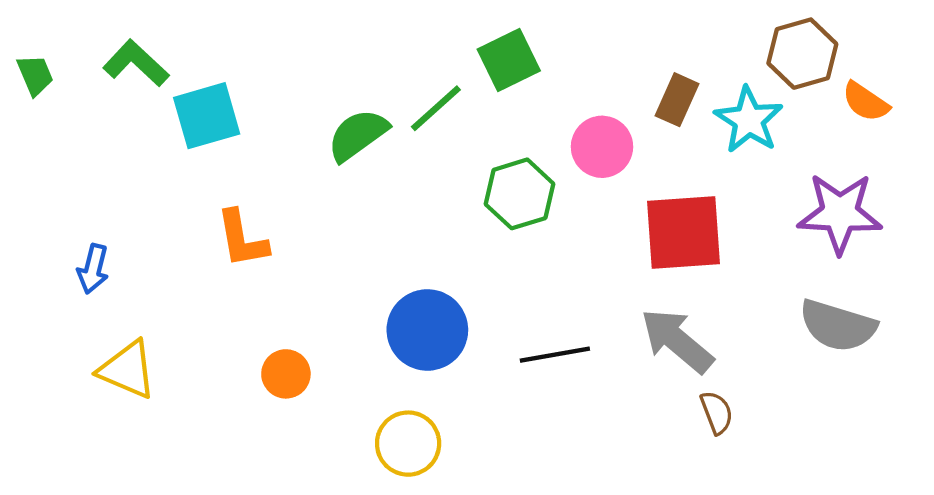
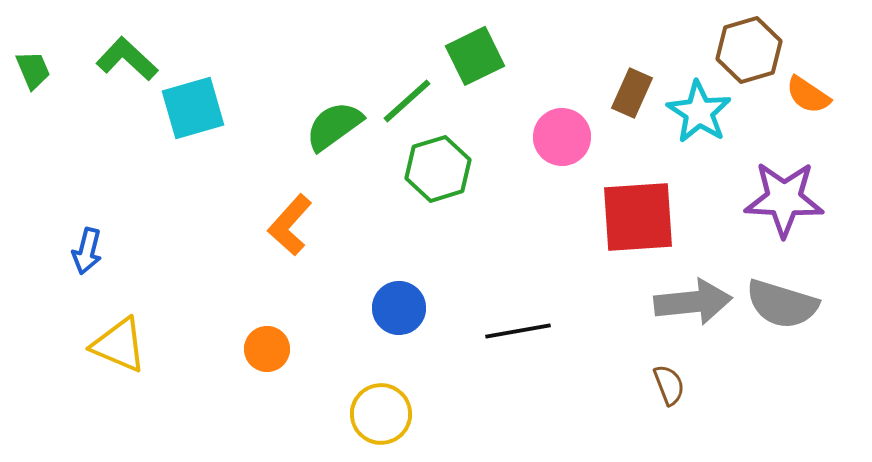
green hexagon: (519, 194) -> (438, 169), moved
orange L-shape: (242, 239) -> (290, 225), moved, turned 52
blue circle: (427, 330) -> (399, 308), size x0.7
gray arrow: (677, 341) -> (693, 302), moved, turned 134

